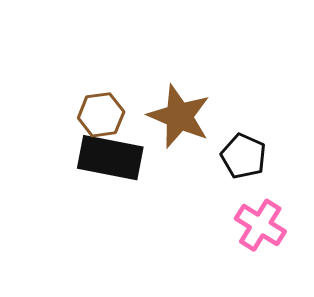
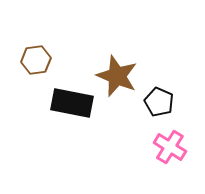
brown hexagon: (101, 115) -> (36, 60), moved

